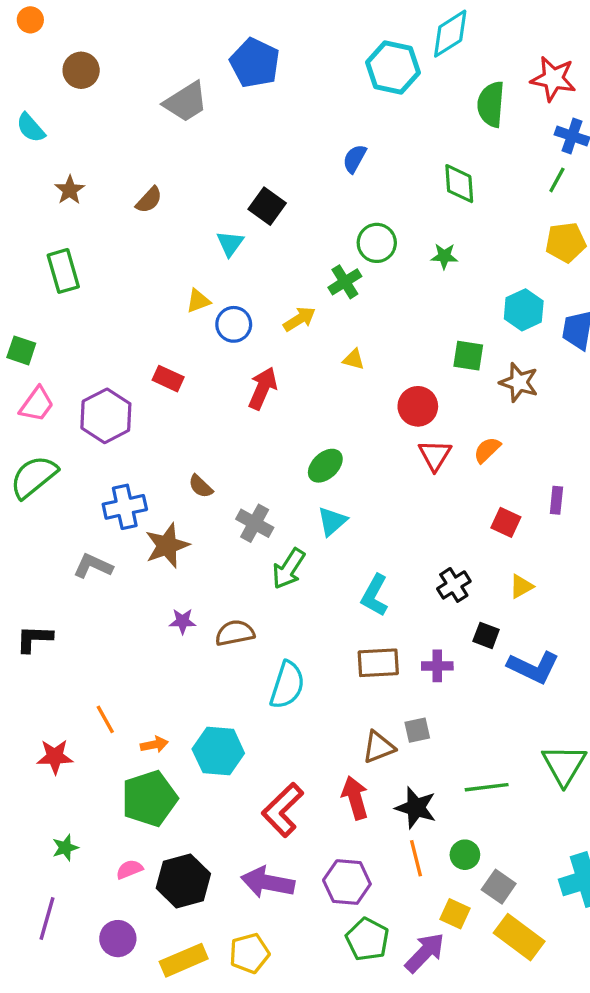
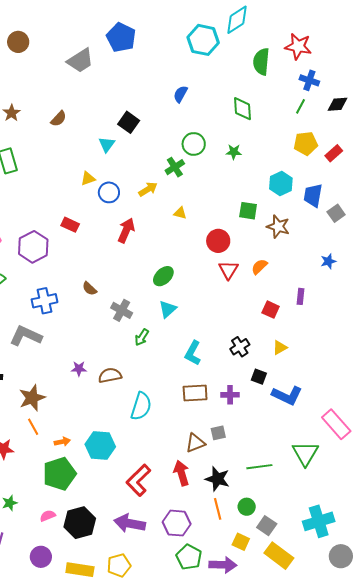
brown star: (167, 545) -> (32, 398), moved
gray L-shape: (93, 566) -> (26, 336), size x1.4
green arrow: (289, 569) -> (142, 337), size x0.7
purple arrow: (425, 953) -> (223, 565), turned 48
yellow rectangle: (184, 960) -> (80, 570), turned 32

